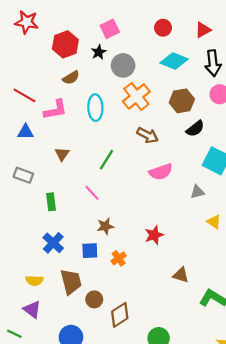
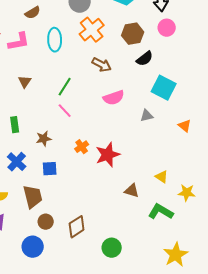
pink line: (92, 193) -> (65, 111), moved
yellow triangle: (214, 222) -> (162, 177), moved
brown star: (105, 226) -> (44, 139), moved
red star: (154, 235) -> (108, 155), size x1.4
orange cross: (119, 258) -> (82, 147), moved
brown circle: (94, 299) -> (46, 222), moved

